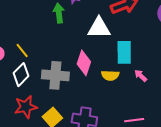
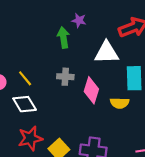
white diamond: (21, 75) -> (25, 104), turned -75
gray cross: (55, 75) -> (65, 77), moved, size x0.6

